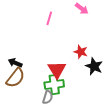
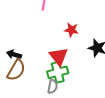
red star: (81, 52) -> (71, 30), moved

